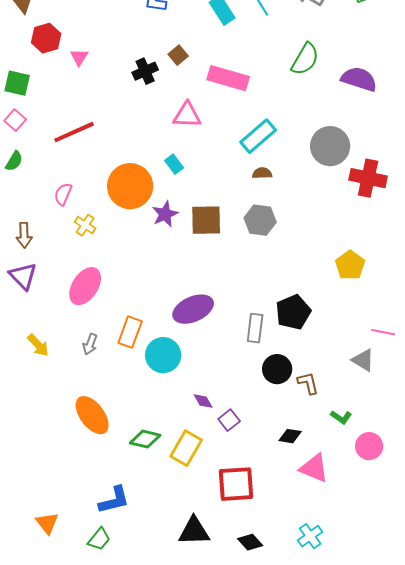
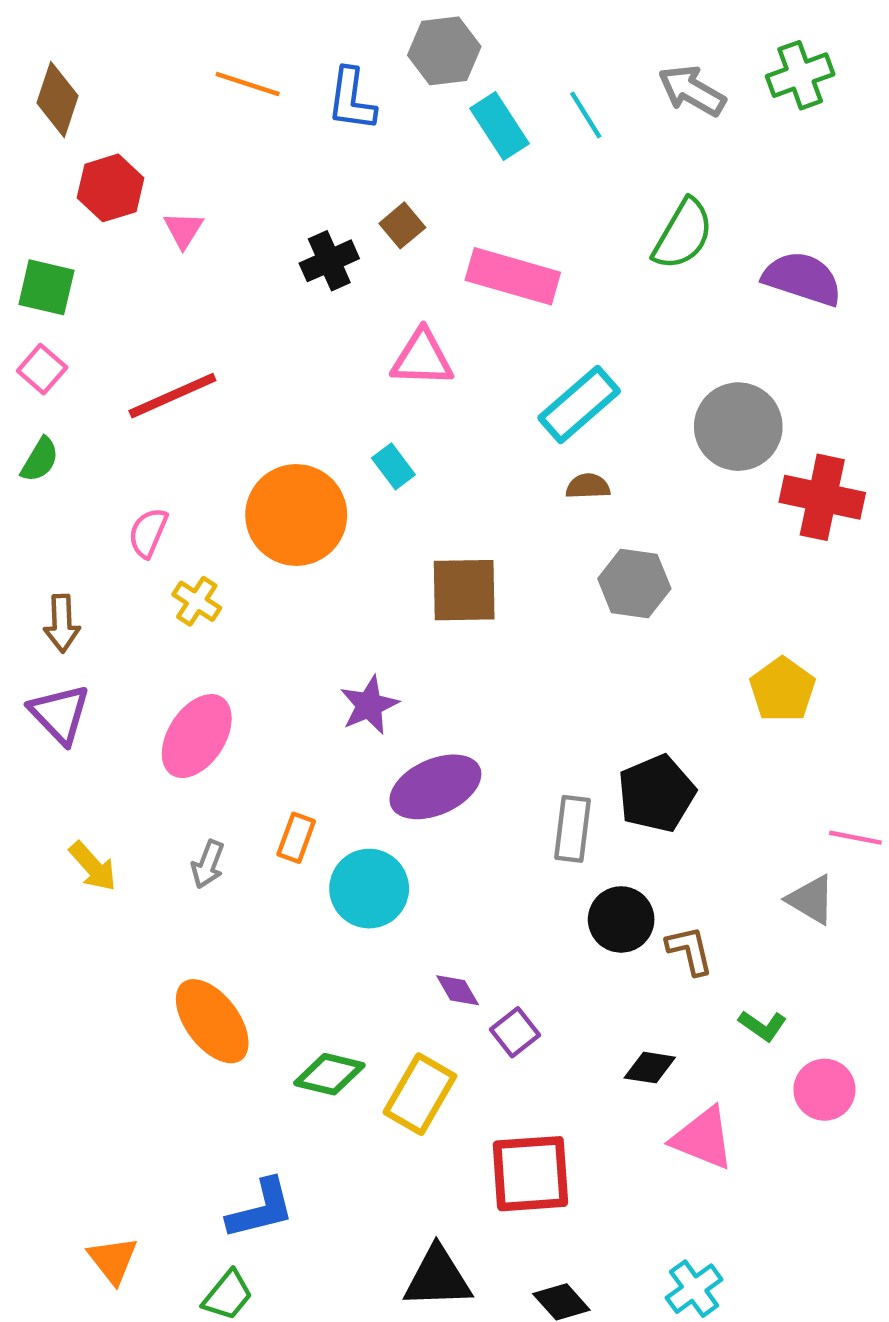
purple star: (165, 214) -> (369, 705), moved
gray hexagon: (260, 220) -> (634, 584), moved
orange rectangle: (130, 332) -> (296, 838), size x0.7

